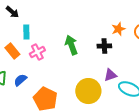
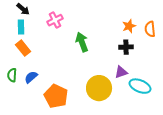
cyan rectangle: (26, 32) -> (21, 27), moved
black cross: (104, 46) -> (126, 47), moved
pink cross: (37, 52) -> (55, 20), moved

